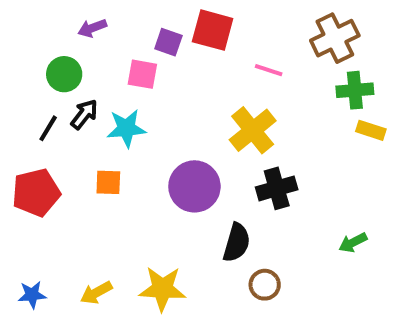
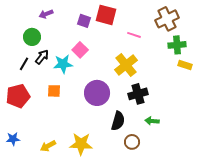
pink square: (142, 74) -> (80, 50), moved, turned 35
green arrow: (353, 243) -> (152, 121), moved, turned 32
blue star: (32, 295) -> (13, 139), moved

